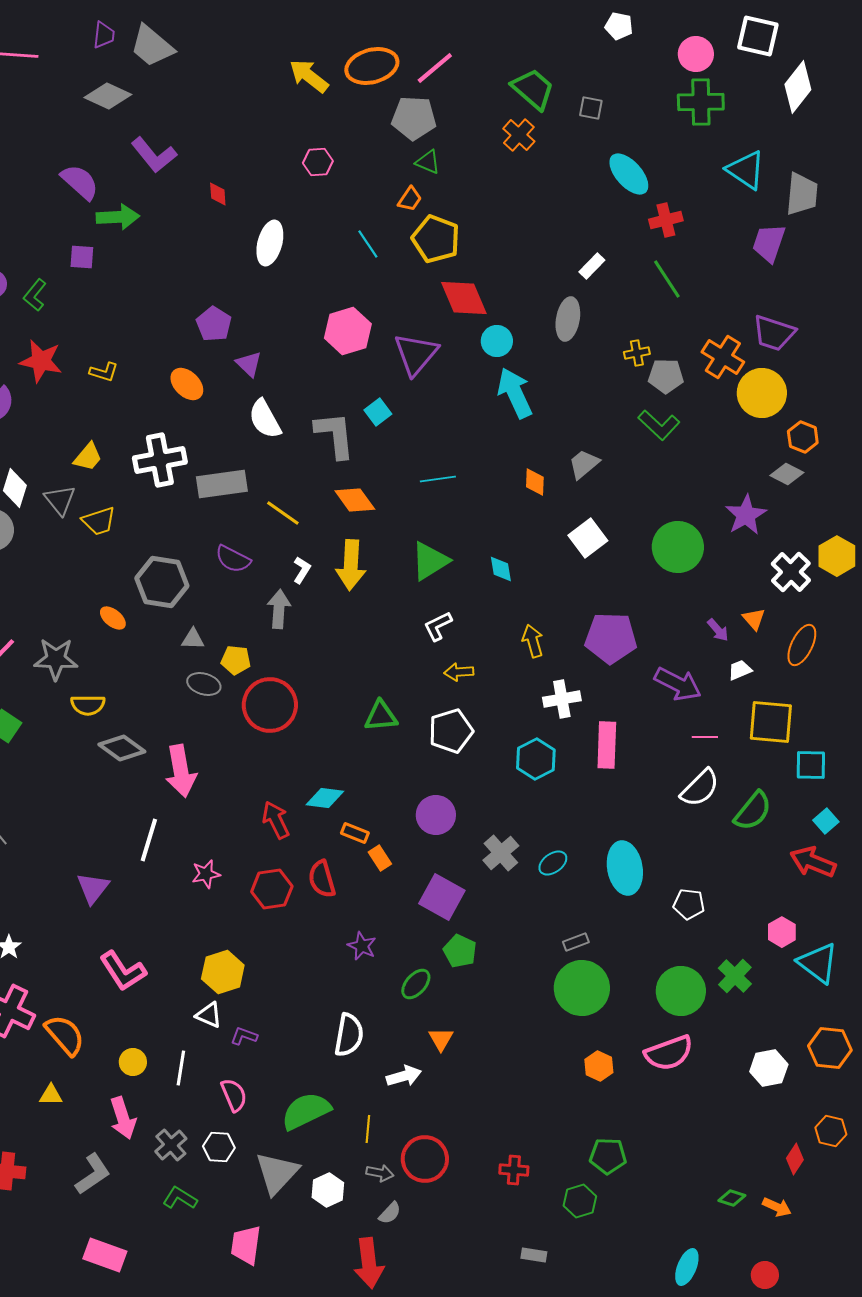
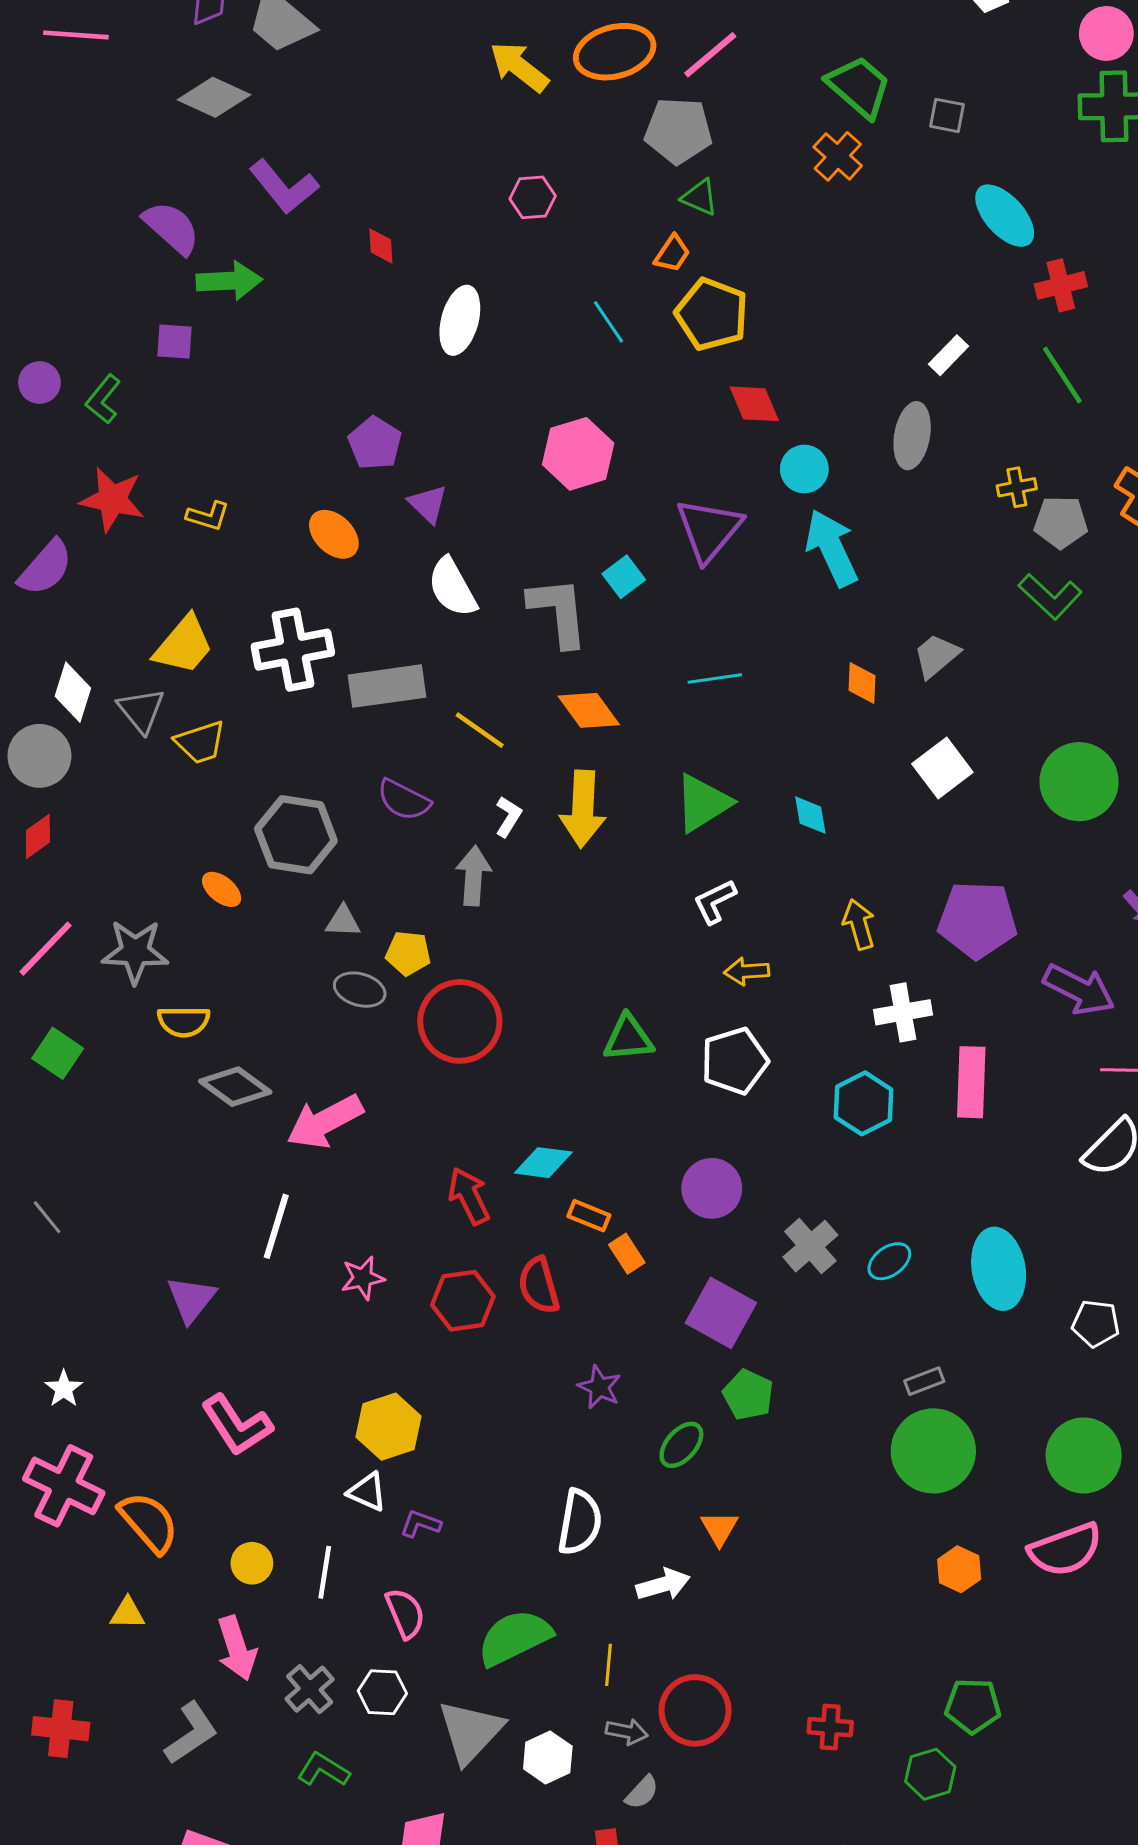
red diamond: (464, 298) -> (754, 404), size x0.7
purple triangle: (416, 354) -> (709, 530), moved
yellow trapezoid: (88, 457) -> (184, 645), size x1.4
pink arrow: (181, 771) -> (325, 1122), turned 72

